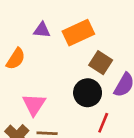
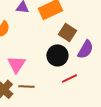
red line: (103, 123) -> (69, 78), turned 42

